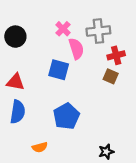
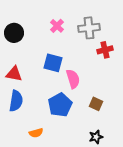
pink semicircle: (76, 49) -> (73, 79), moved
brown square: (111, 76) -> (96, 104), moved

